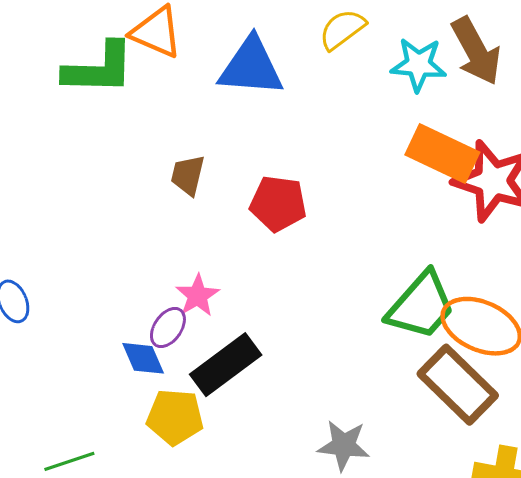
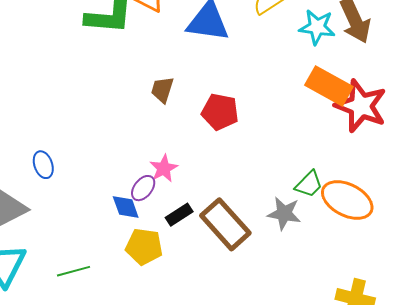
green trapezoid: (421, 306) -> (309, 184), size x0.6
black rectangle: (226, 365) -> (179, 215), size x0.6
brown rectangle: (458, 385) -> (225, 224), moved
gray star: (344, 445) -> (284, 213), moved

